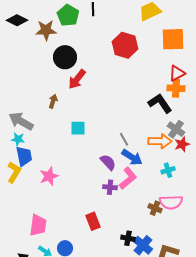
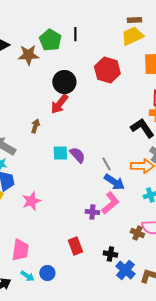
black circle: (65, 57) -> (64, 82), moved
purple semicircle: (108, 162) -> (77, 155), moved
black cross: (128, 238) -> (110, 254), moved

